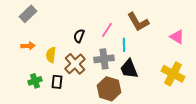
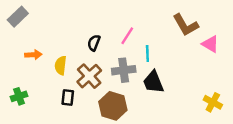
gray rectangle: (28, 14) -> (18, 17), moved
brown L-shape: (138, 22) -> (185, 25), moved
yellow cross: (173, 74) -> (213, 102), moved, size x0.7
green cross: (35, 81) -> (19, 96), moved
brown hexagon: (109, 89) -> (113, 106), moved

